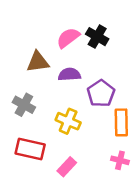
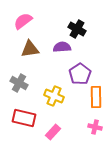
pink semicircle: (68, 38) -> (23, 21), moved
purple semicircle: (69, 74) -> (62, 47), moved

